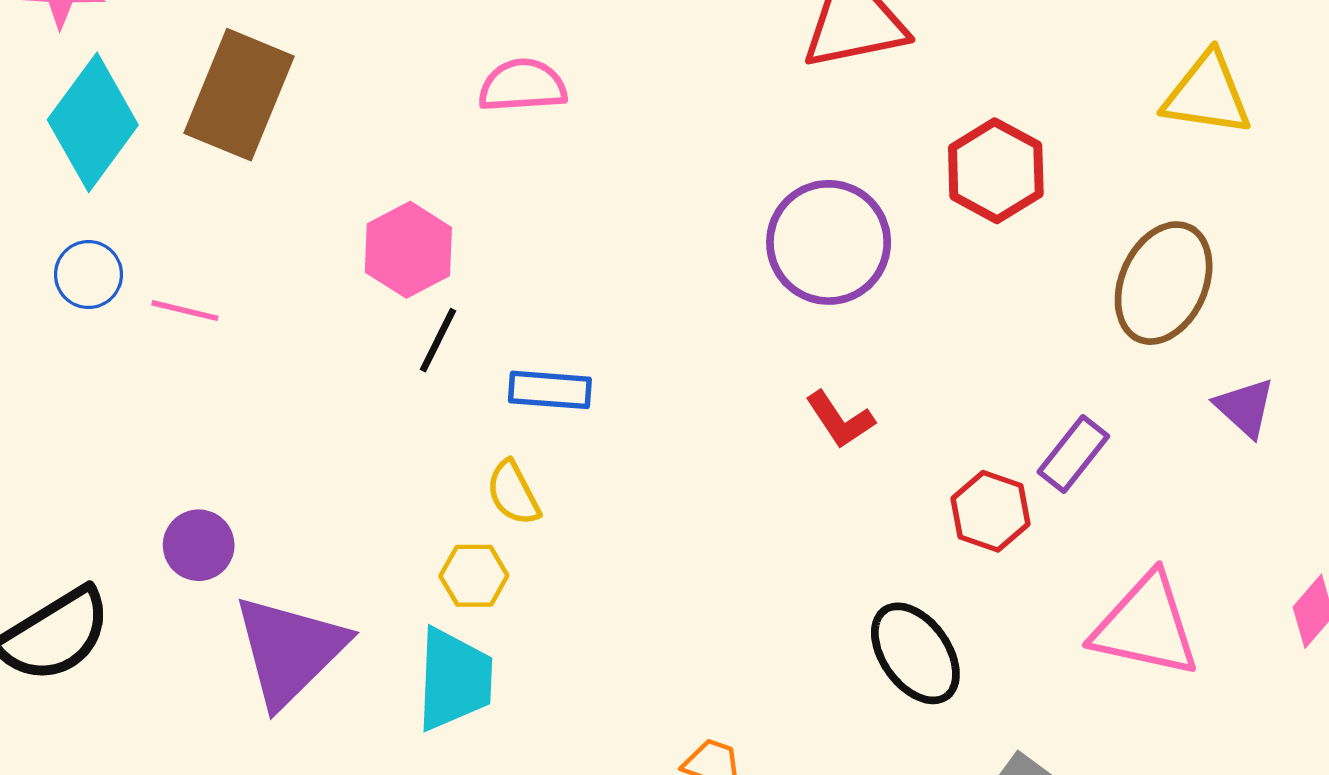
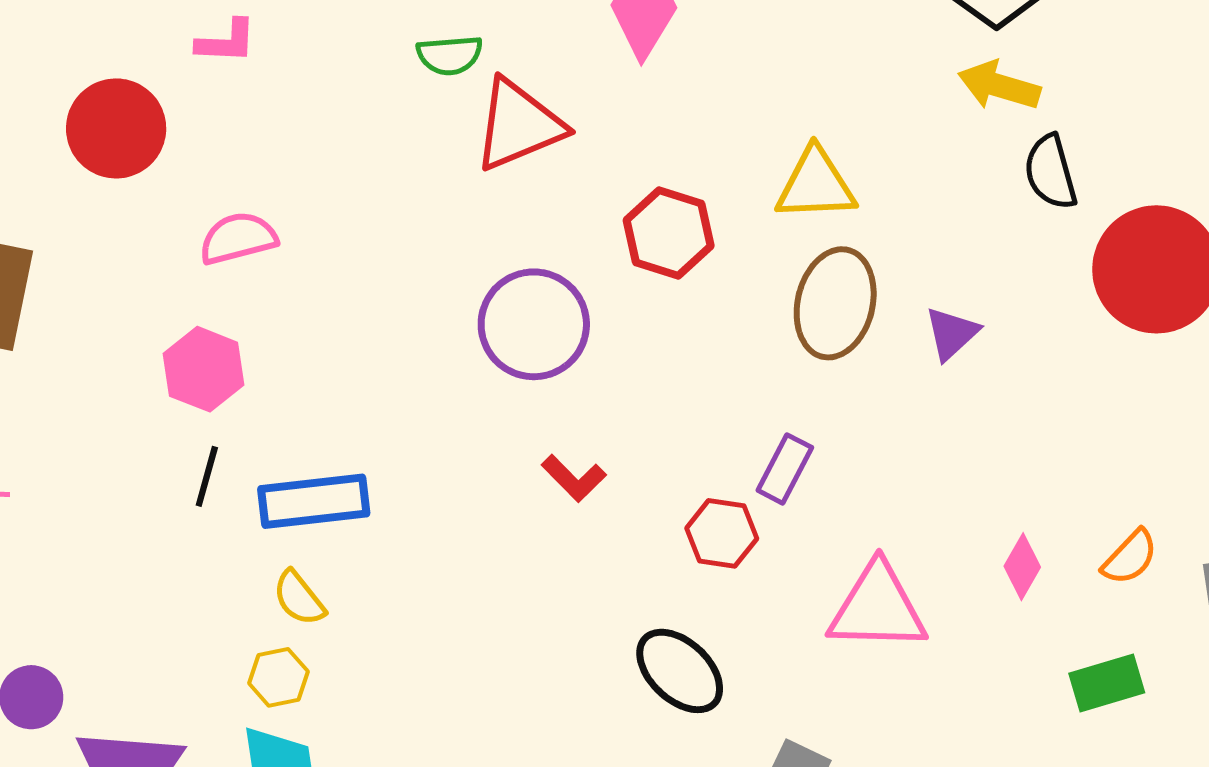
yellow triangle: (1207, 94) -> (816, 185), moved
pink hexagon: (408, 250) -> (204, 369), moved
blue rectangle: (550, 390) -> (314, 501), size x1.5
purple triangle: (1245, 407) -> (952, 333), moved, turned 46

